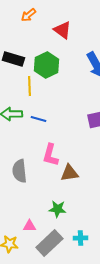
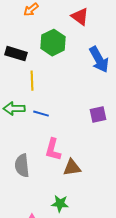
red triangle: (62, 30) -> (80, 17), moved
green hexagon: (46, 65) -> (53, 43), moved

